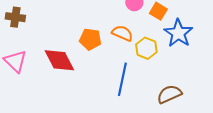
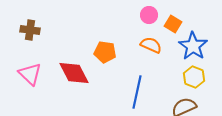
orange semicircle: (122, 33) -> (151, 45), moved
yellow hexagon: (146, 48) -> (194, 77), moved

